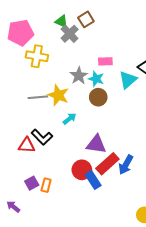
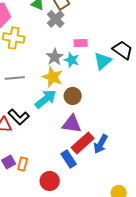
gray cross: (70, 34) -> (56, 19), moved
yellow star: (58, 95) -> (53, 77), moved
brown circle: (98, 97) -> (73, 96), moved
cyan arrow: (70, 119) -> (46, 99), size x1.6
red circle: (82, 170) -> (50, 181), moved

